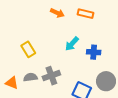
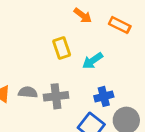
yellow rectangle: (28, 49) -> (62, 48), moved
blue cross: (94, 52) -> (104, 96), moved, turned -32

